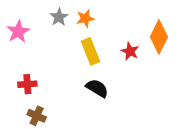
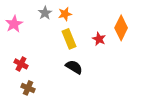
red cross: (27, 84) -> (21, 64), turned 32

